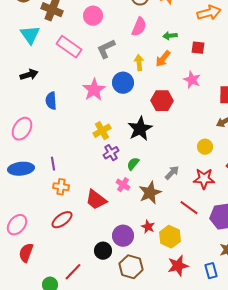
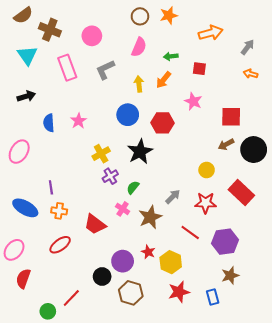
pink rectangle: (69, 47) -> (67, 68), turned 35
blue circle: (123, 83) -> (128, 115), moved
pink star: (94, 90) -> (79, 121), moved, size x0.7
blue ellipse: (21, 169) -> (25, 208), moved, turned 35

